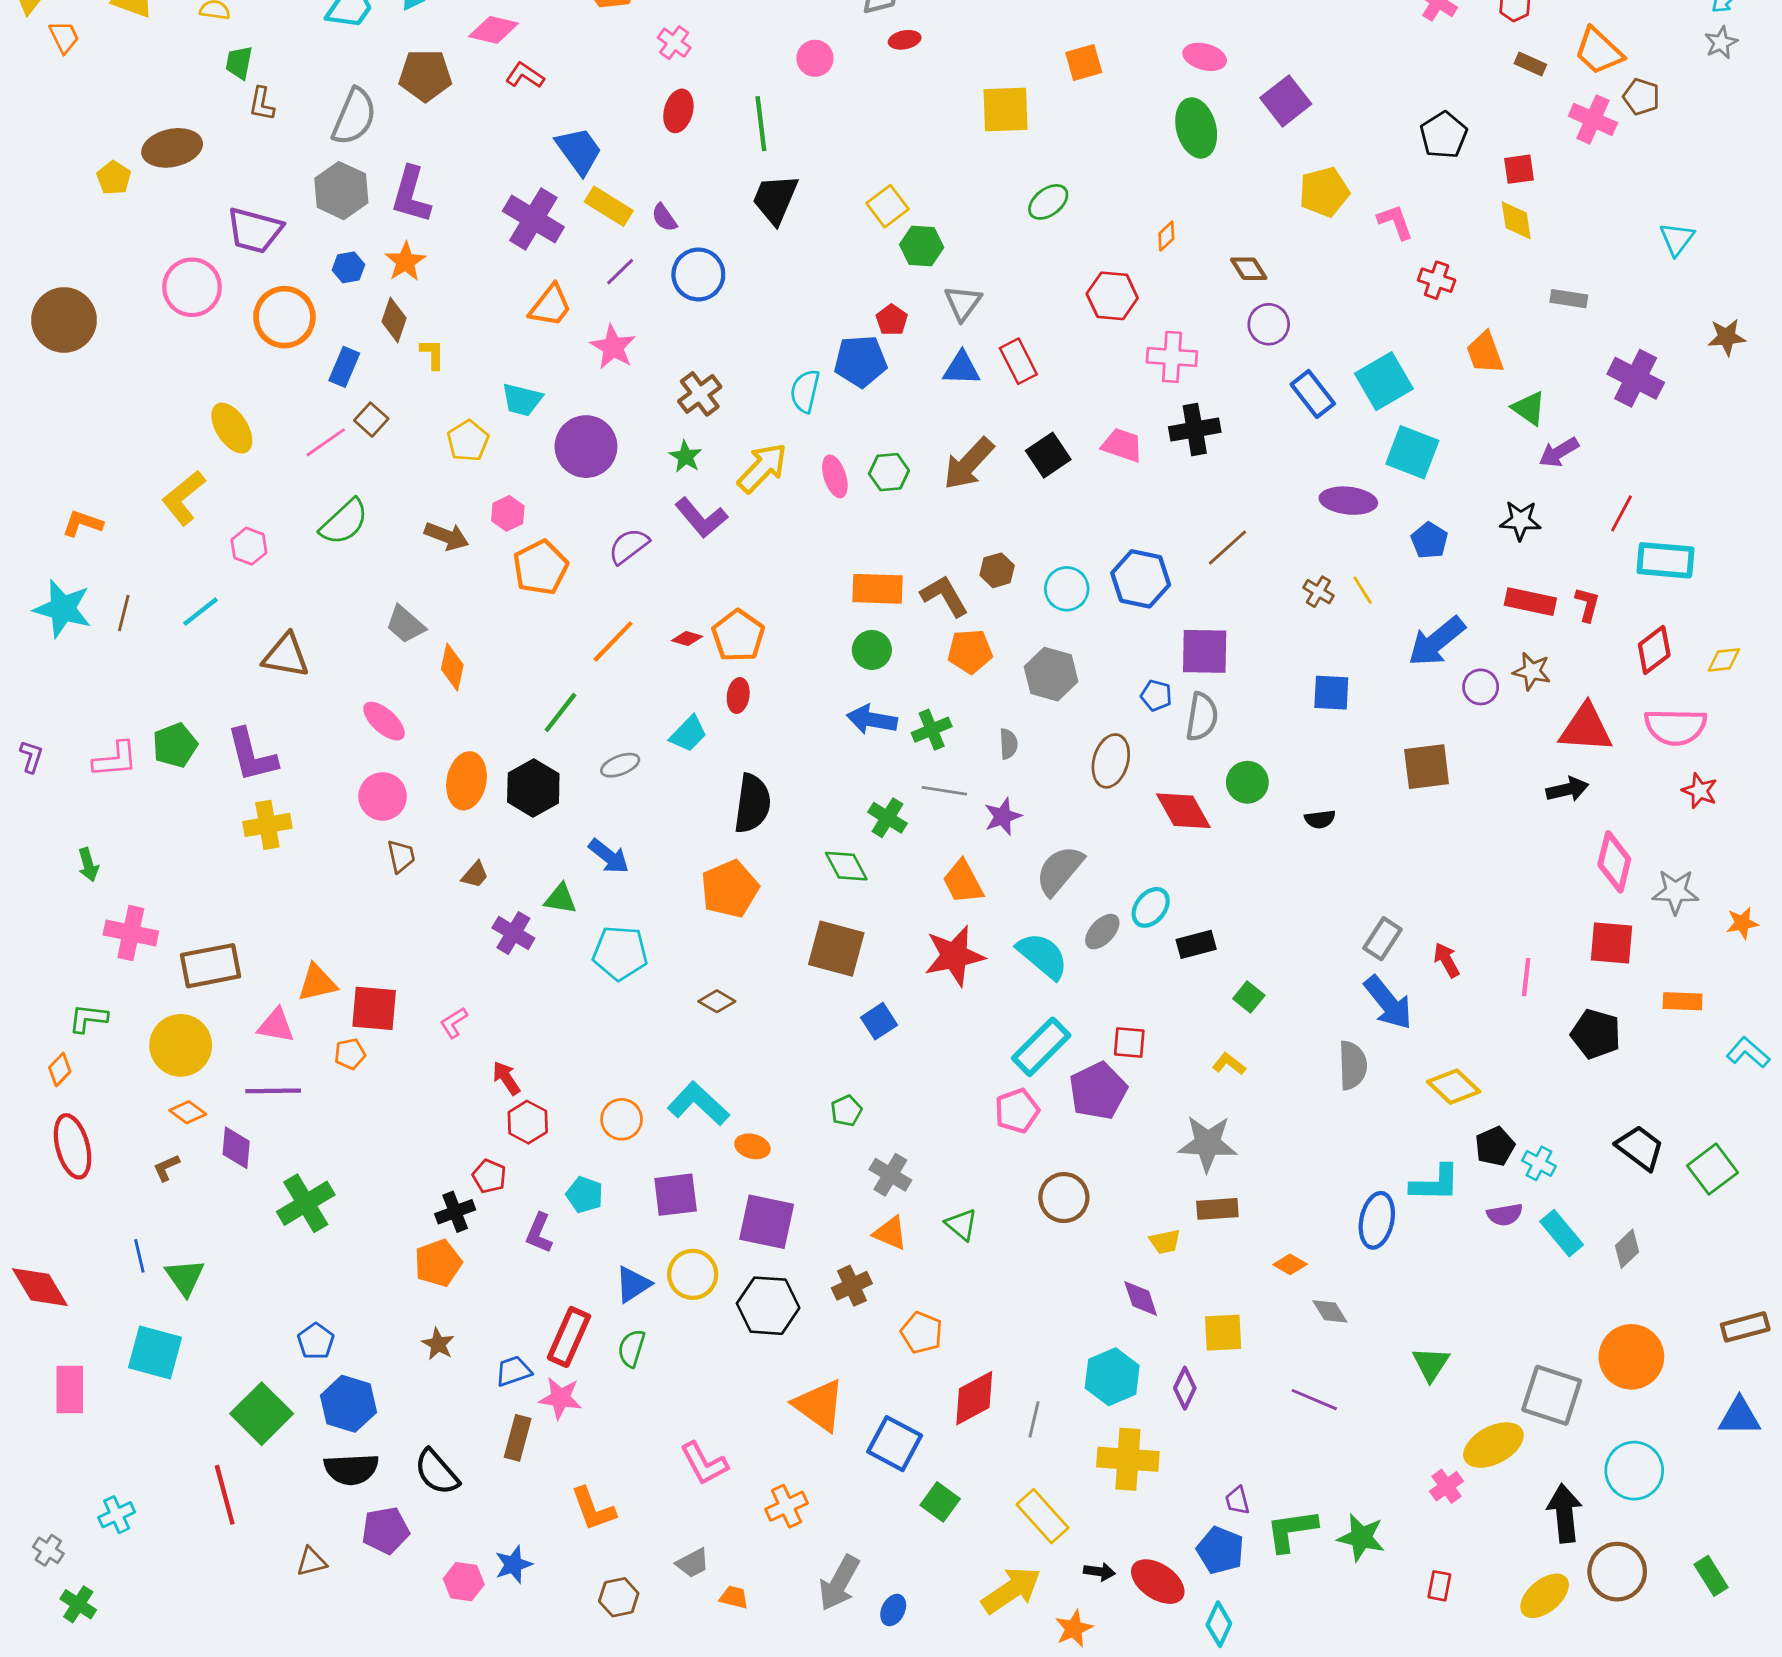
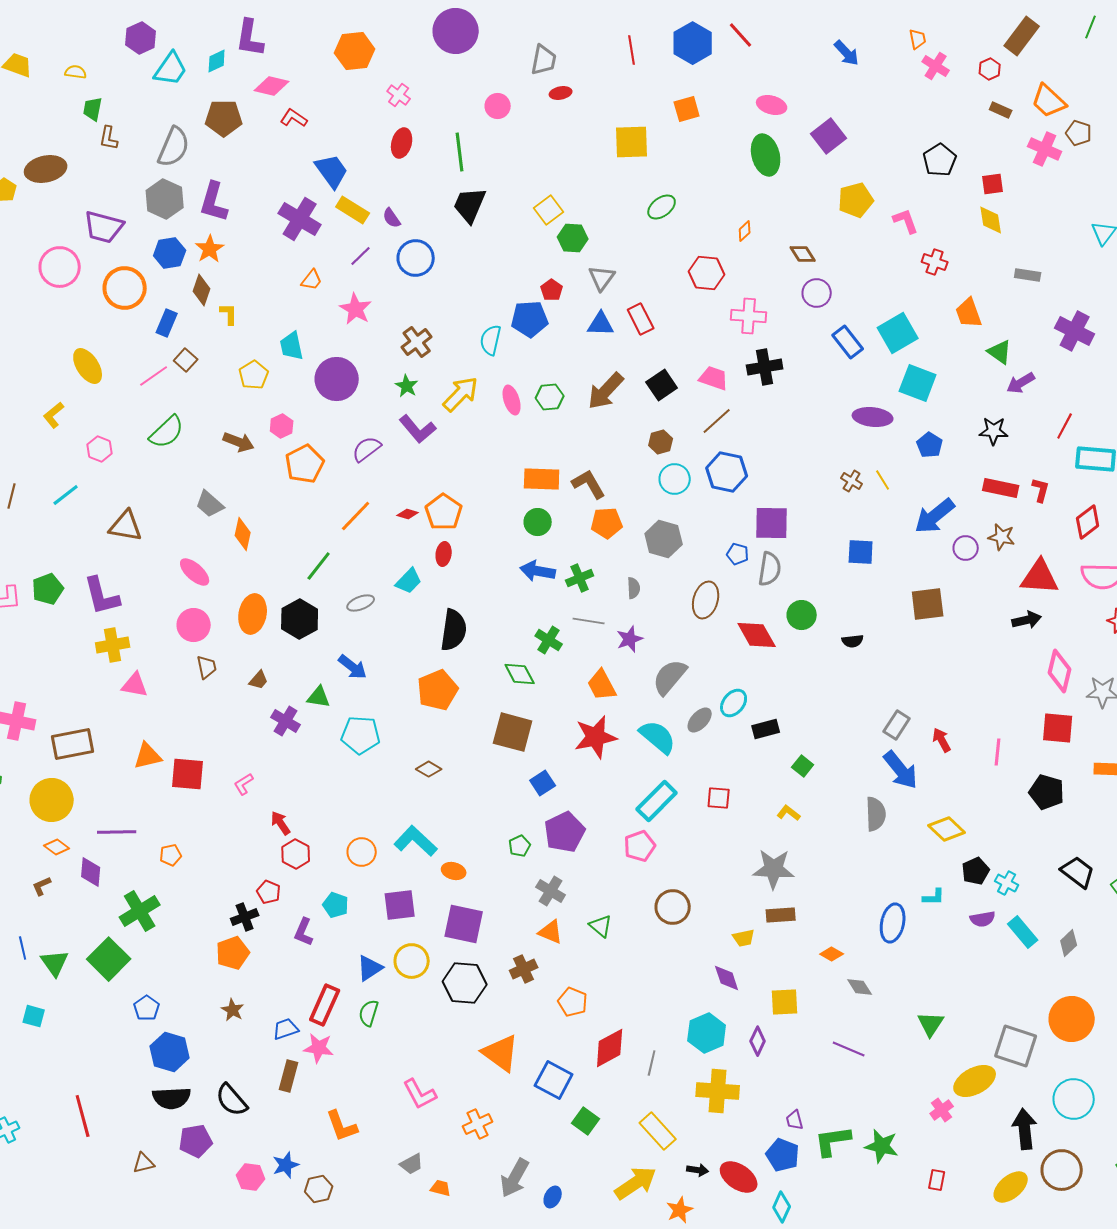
blue hexagon: (348, 267) -> (170, 253), size x1.4
orange trapezoid: (550, 306) -> (312, 280), size x0.7
cyan trapezoid: (522, 400) -> (292, 346), turned 64
yellow L-shape: (183, 498) -> (54, 415), size x0.7
brown line: (1227, 548) -> (717, 421), moved
brown hexagon: (997, 570) -> (661, 442), moved
pink triangle: (276, 1025) -> (135, 685), moved
orange pentagon: (350, 1054) -> (171, 855), moved
purple pentagon: (1098, 1091) -> (565, 832), moved
cyan L-shape: (1435, 1183) -> (934, 897), size x0.6
cyan square: (155, 1353) -> (34, 1016), size x0.6
green square: (262, 1414) -> (109, 959), moved
brown hexagon: (619, 1597) -> (319, 1189), moved

